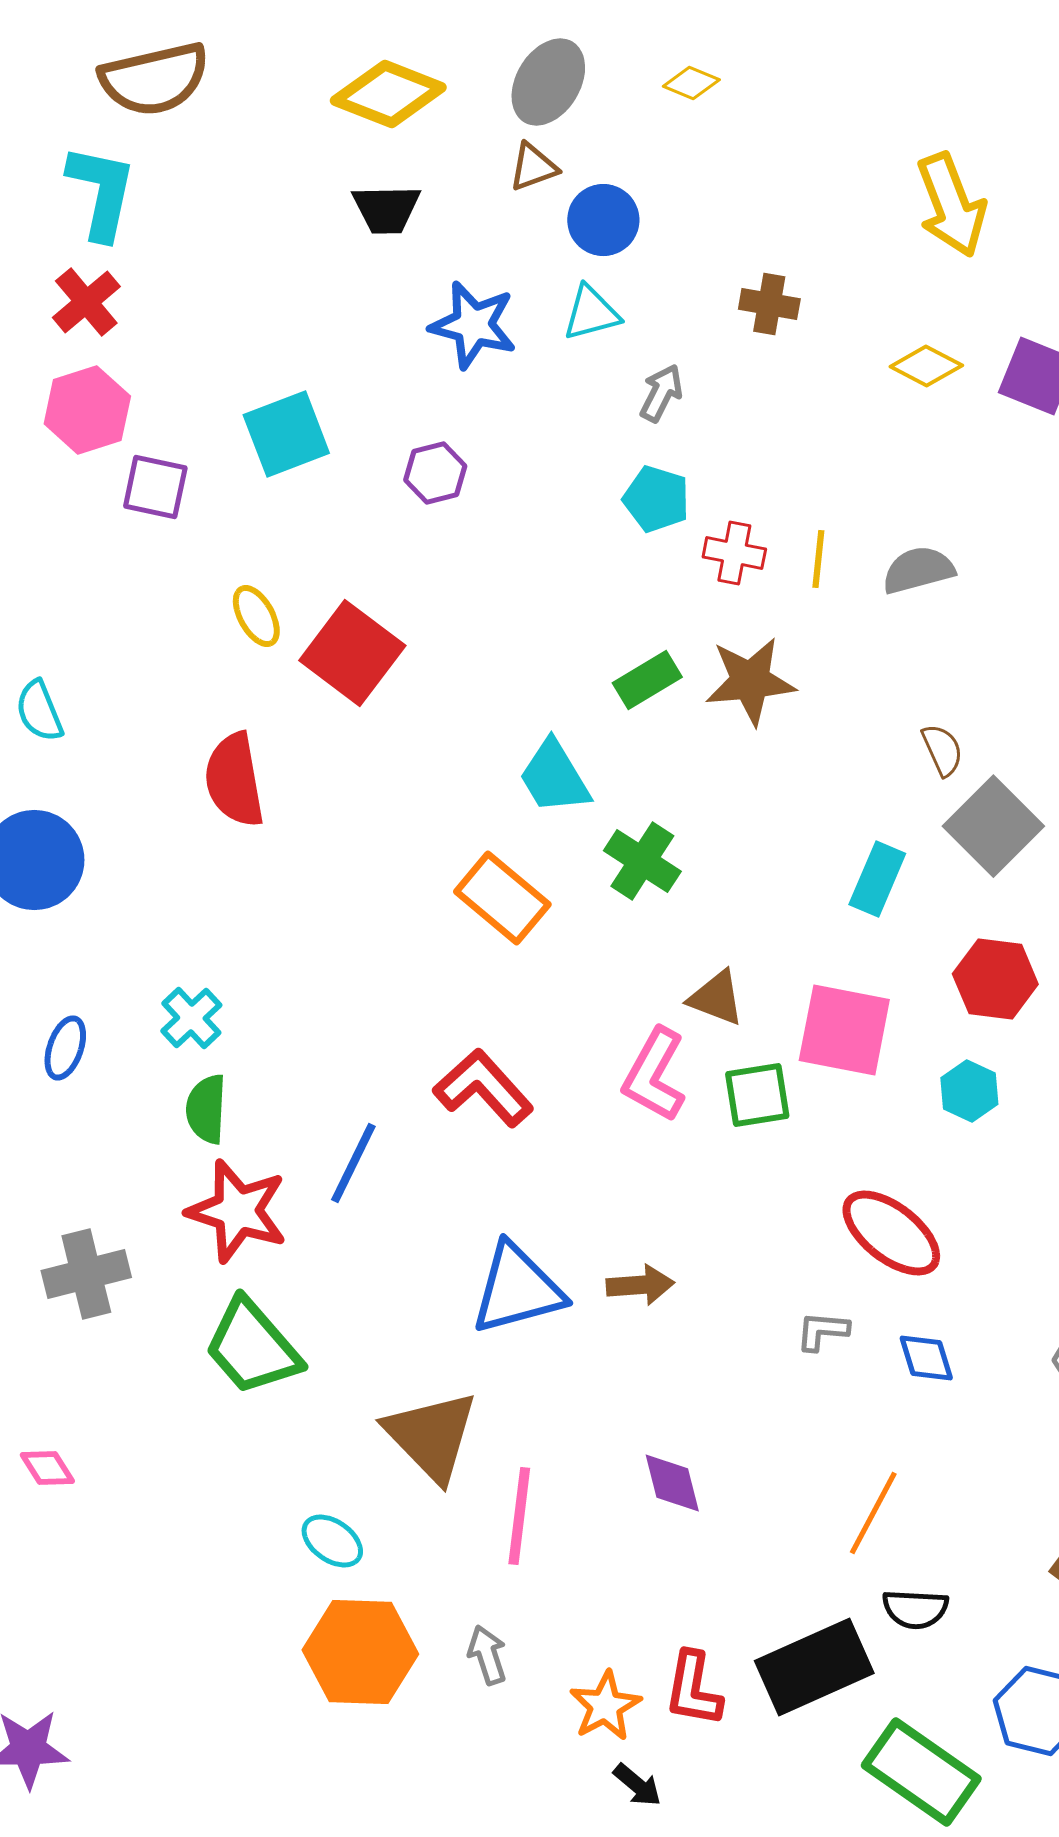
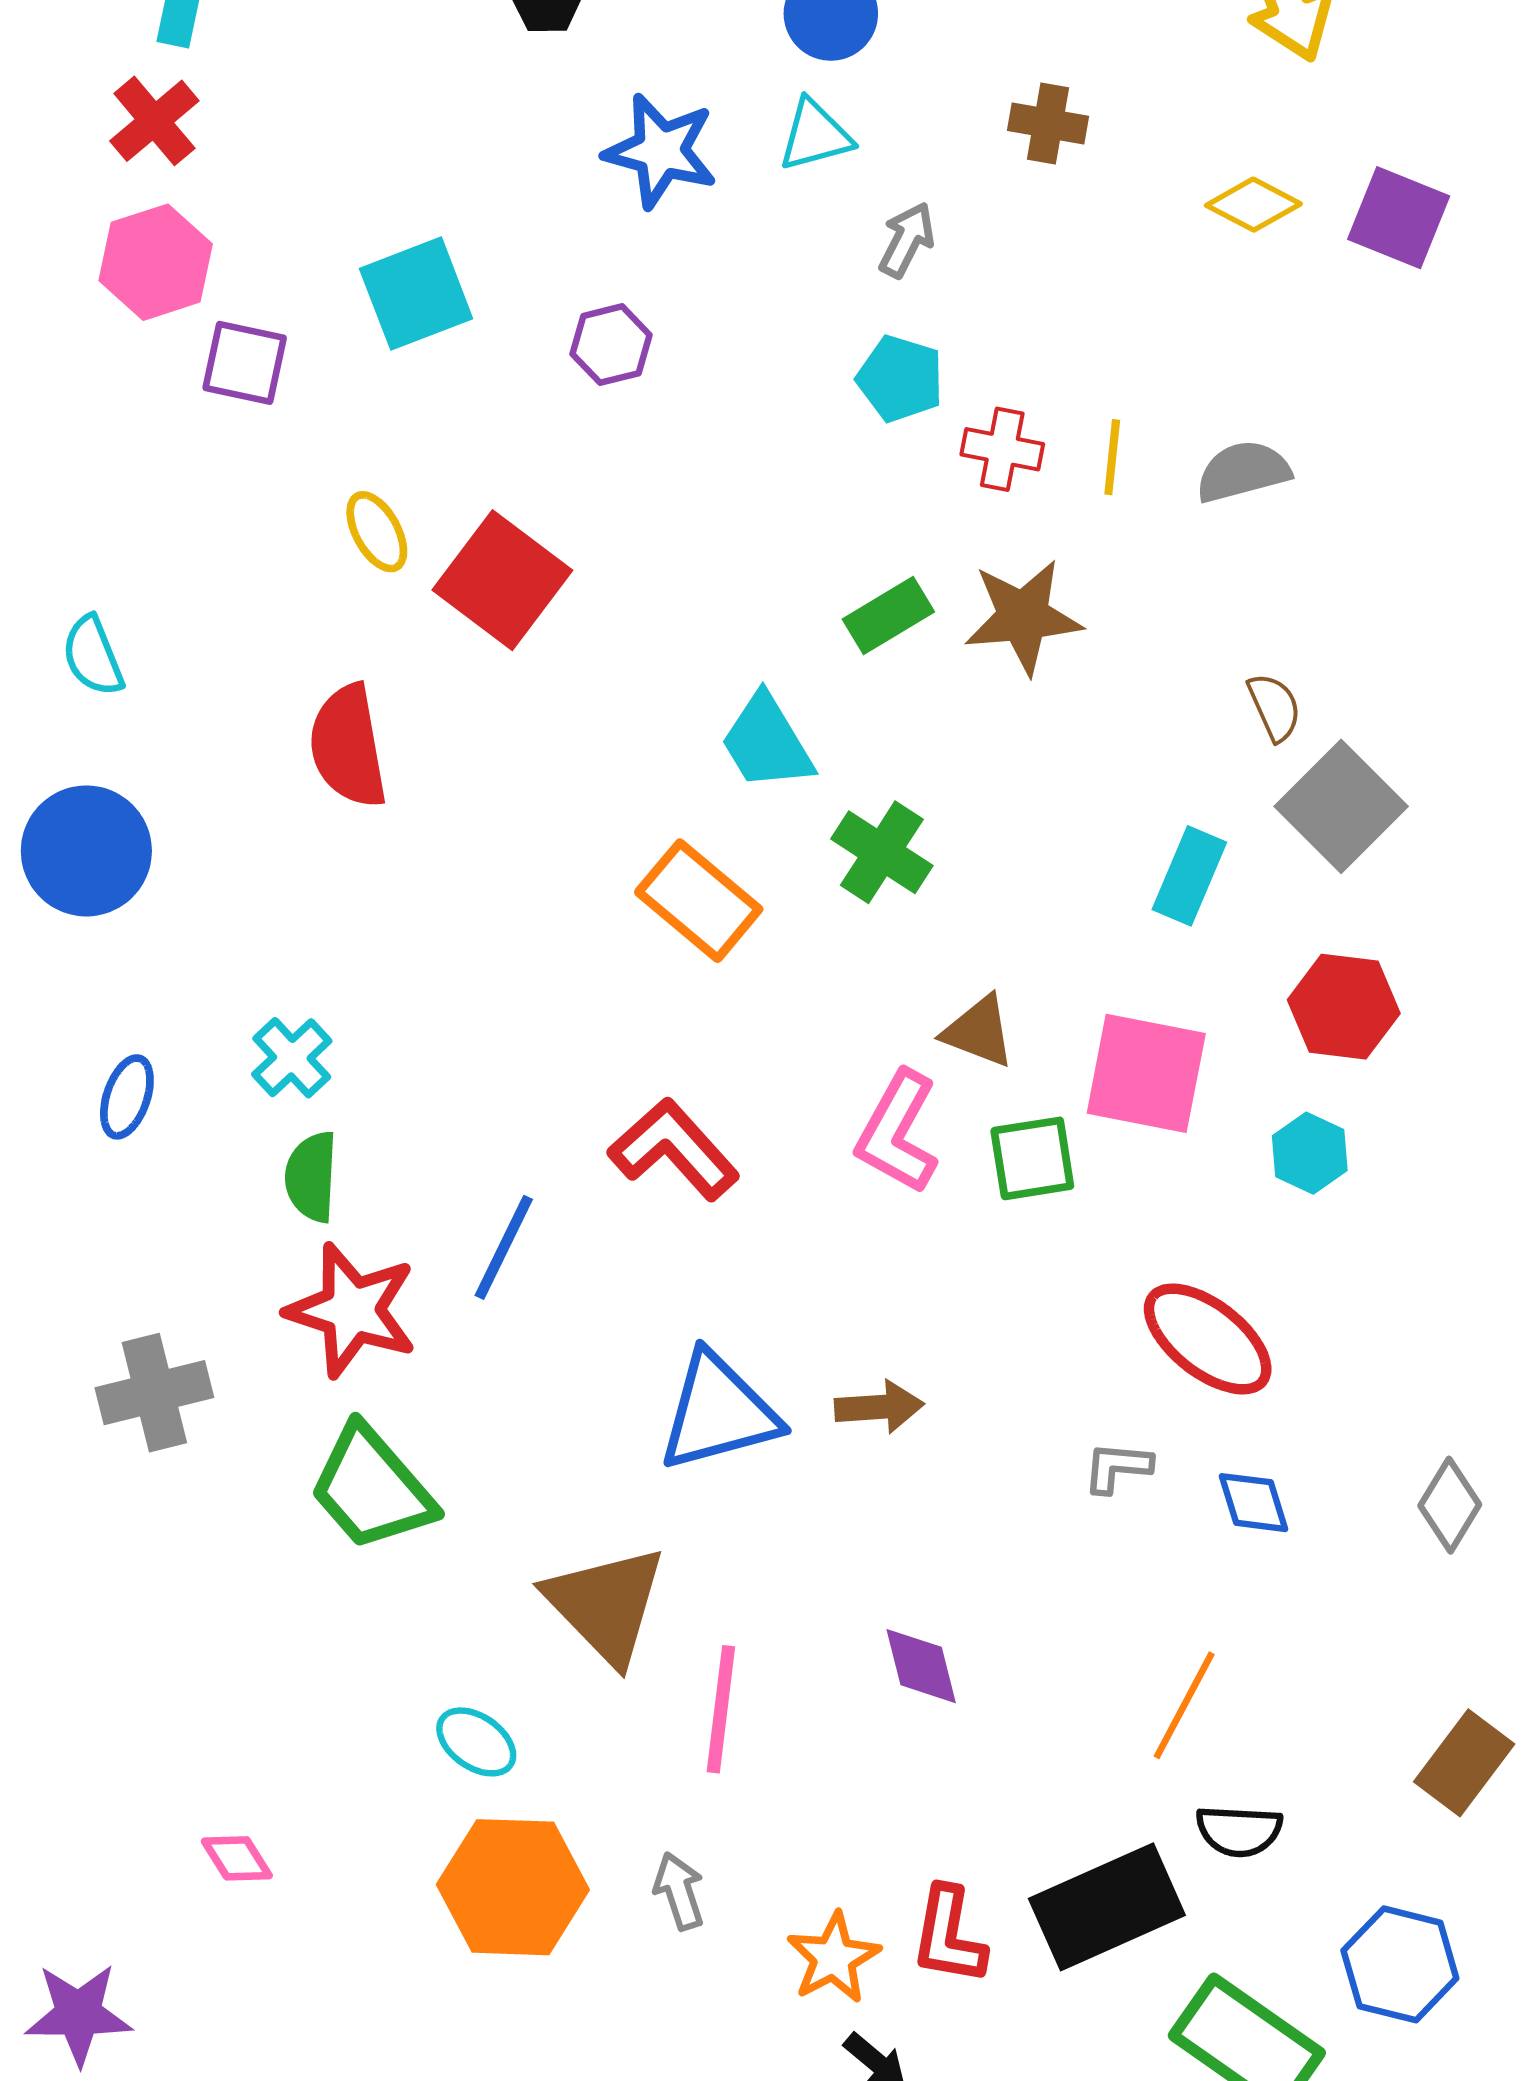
pink diamond: (47, 1468) -> (237, 1858), moved

